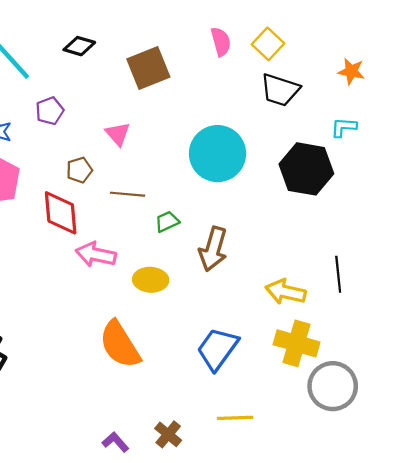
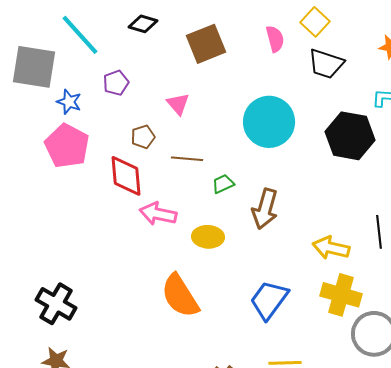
pink semicircle: (221, 42) -> (275, 39), moved

